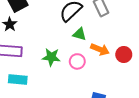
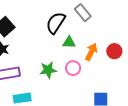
orange arrow: (100, 49) -> (91, 52), turned -72

